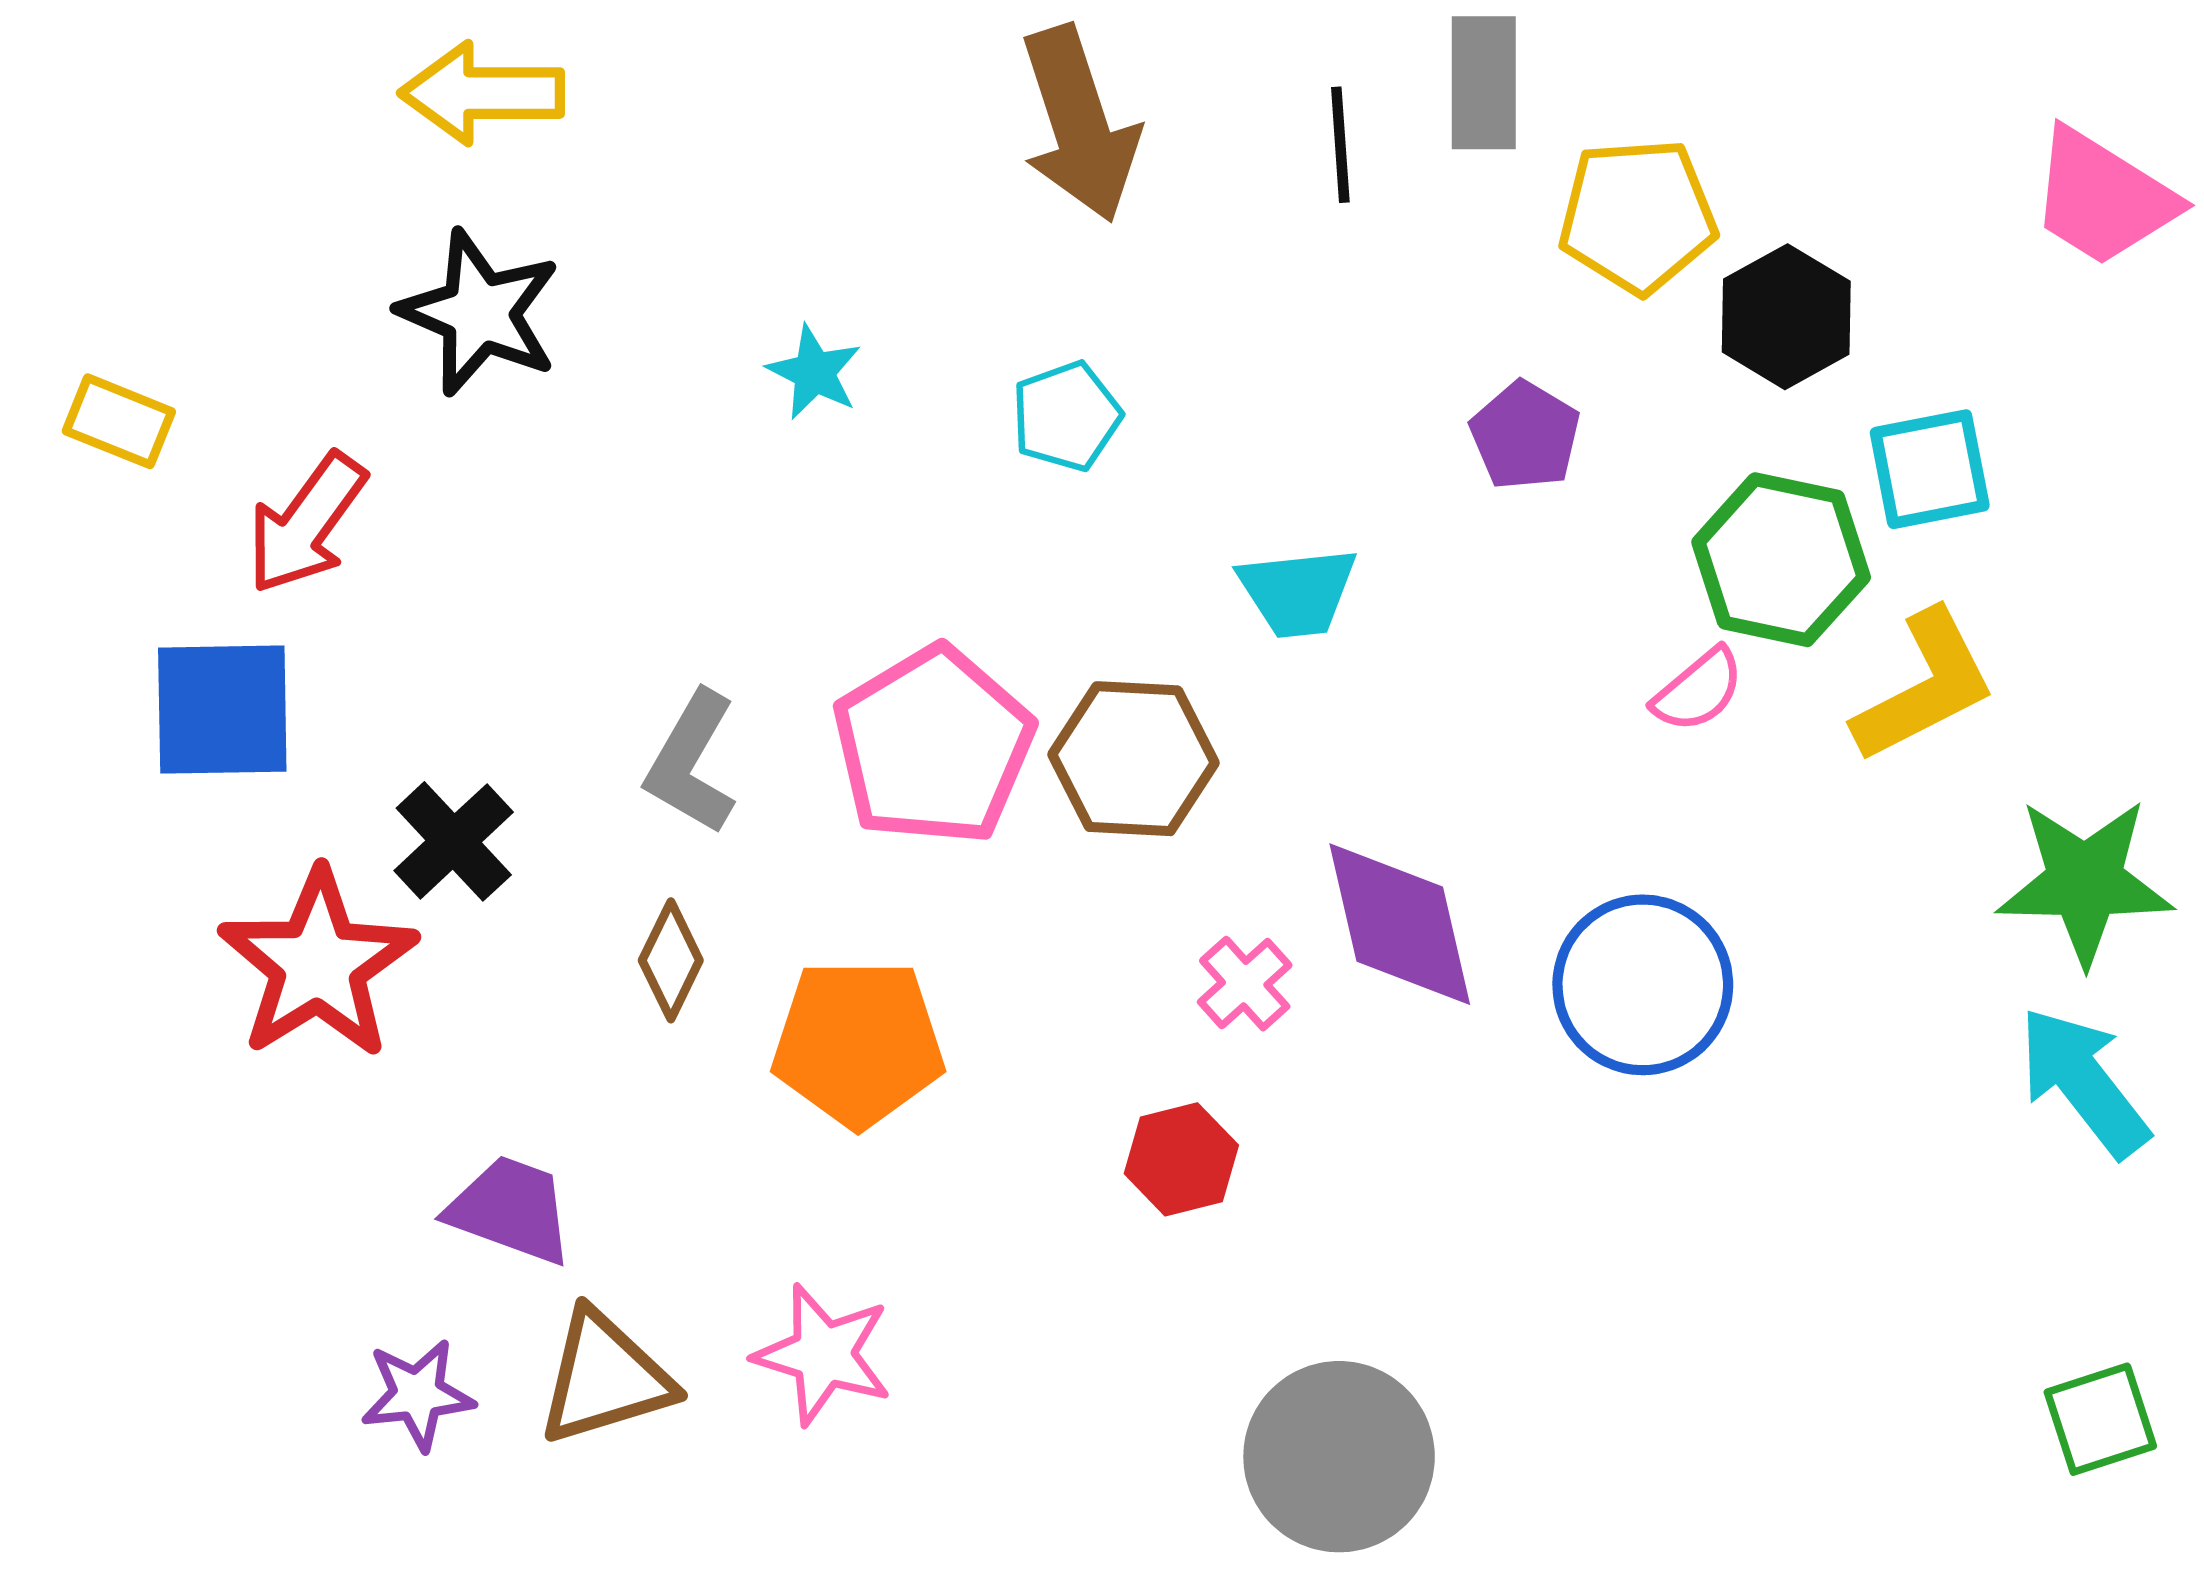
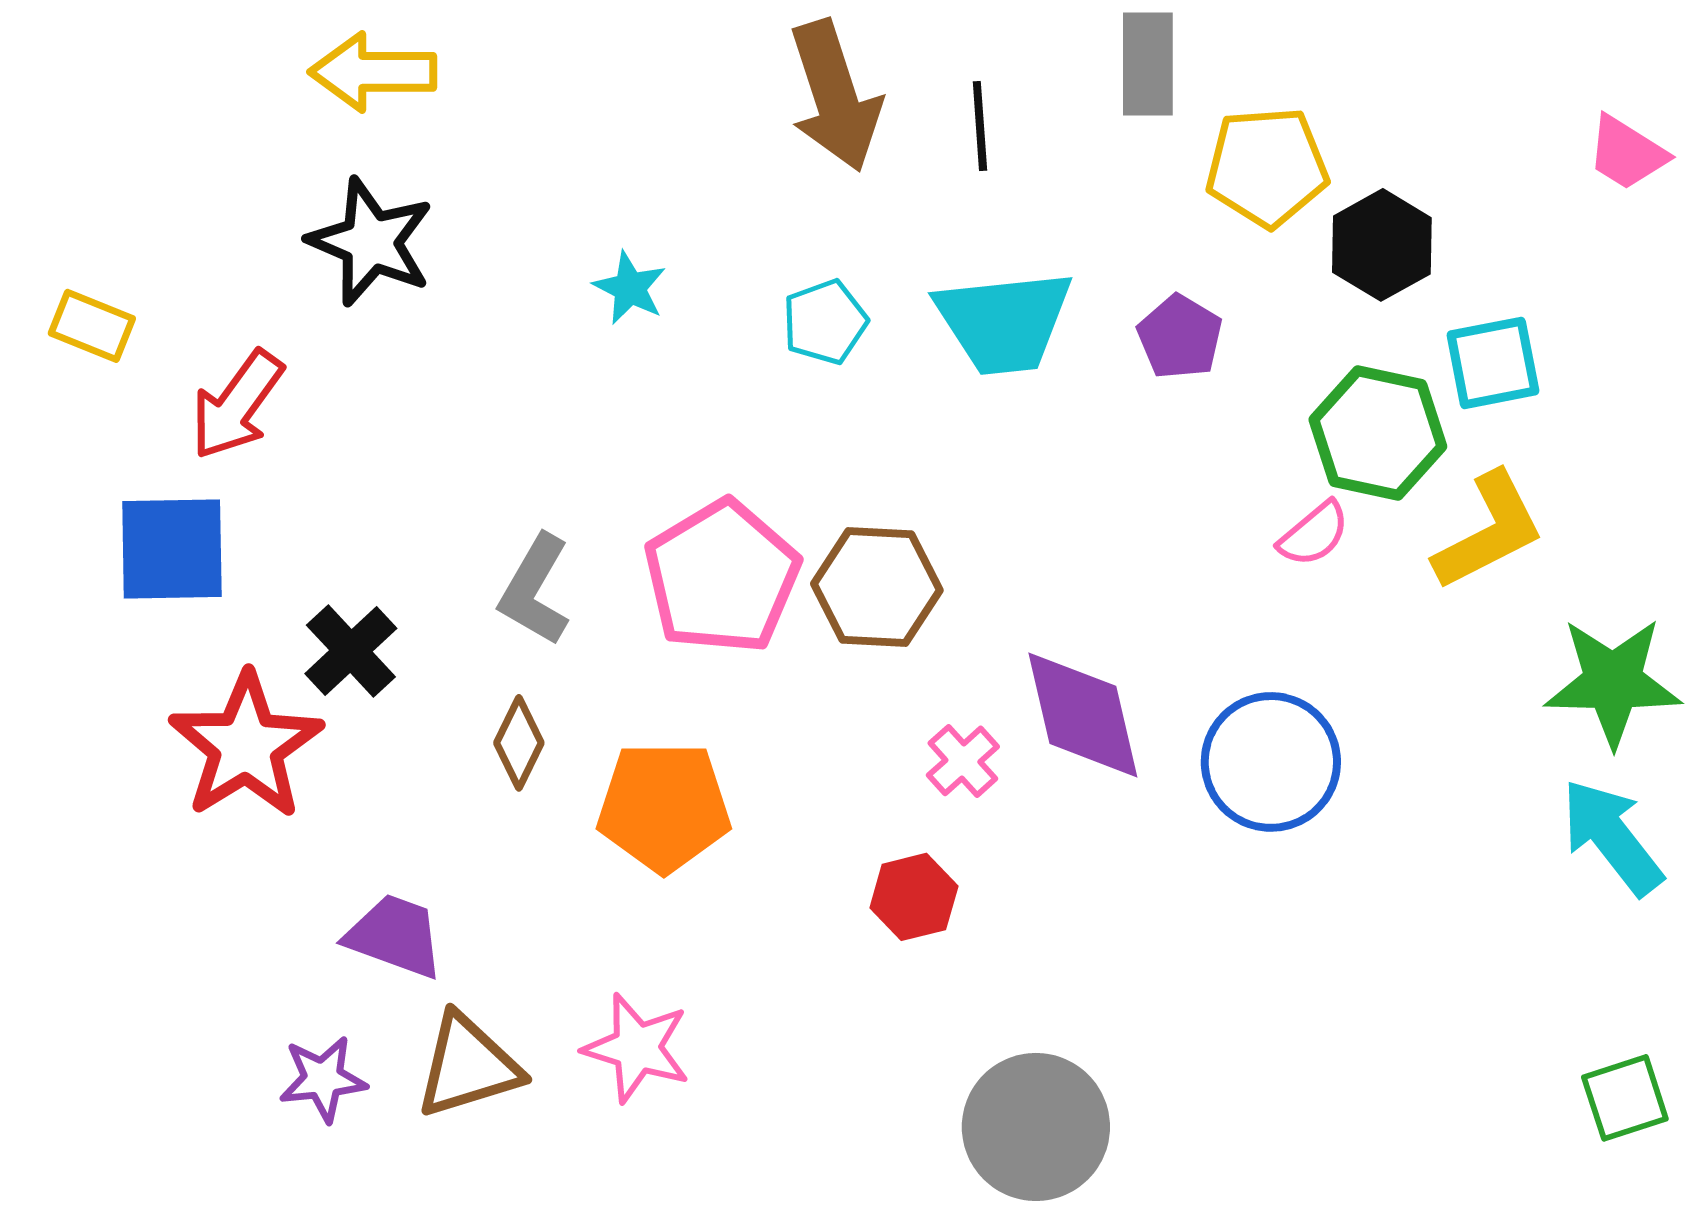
black line: (1340, 145) -> (980, 126), moved
pink trapezoid: (2103, 198) -> (1627, 153), size x0.7
cyan trapezoid: (1298, 592) -> (1004, 322), moved, size x1.5

